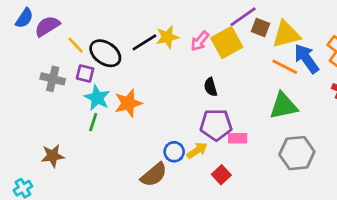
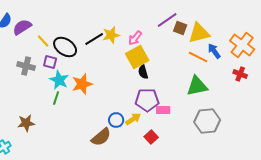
yellow square: (227, 42) -> (137, 57), moved
blue arrow: (306, 59) -> (214, 51), size x0.7

